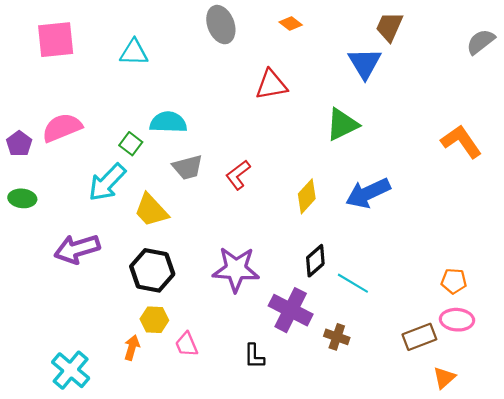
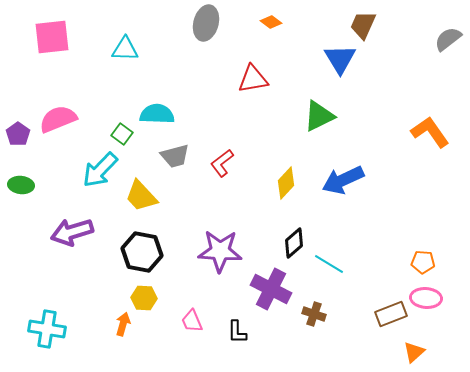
gray ellipse: (221, 25) -> (206, 23), turned 36
pink trapezoid: (187, 344) -> (192, 321), moved
cyan cross: (71, 370) -> (47, 329), moved, turned -30

